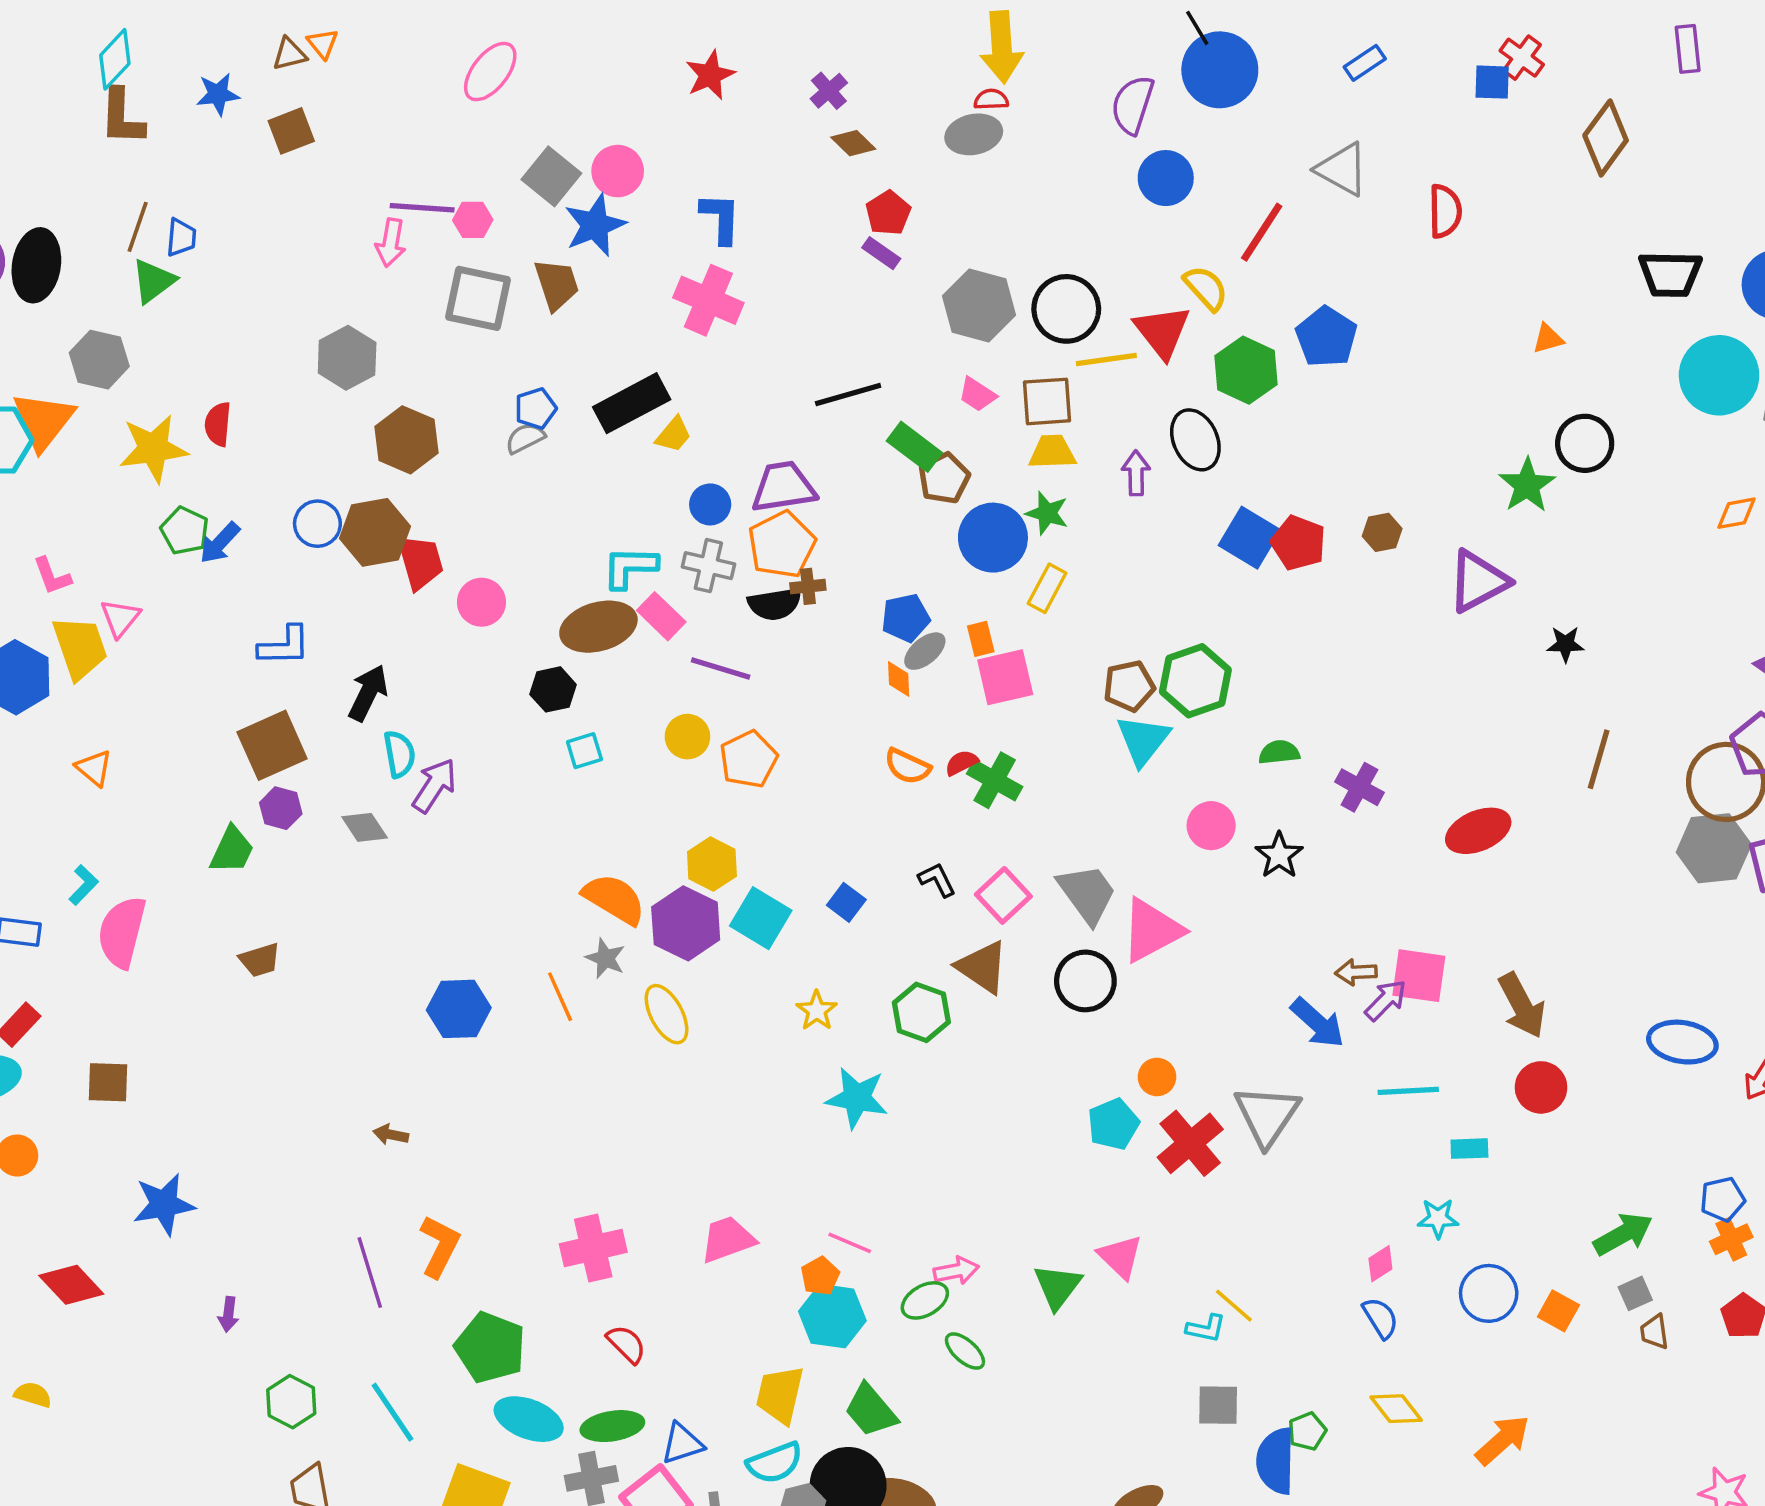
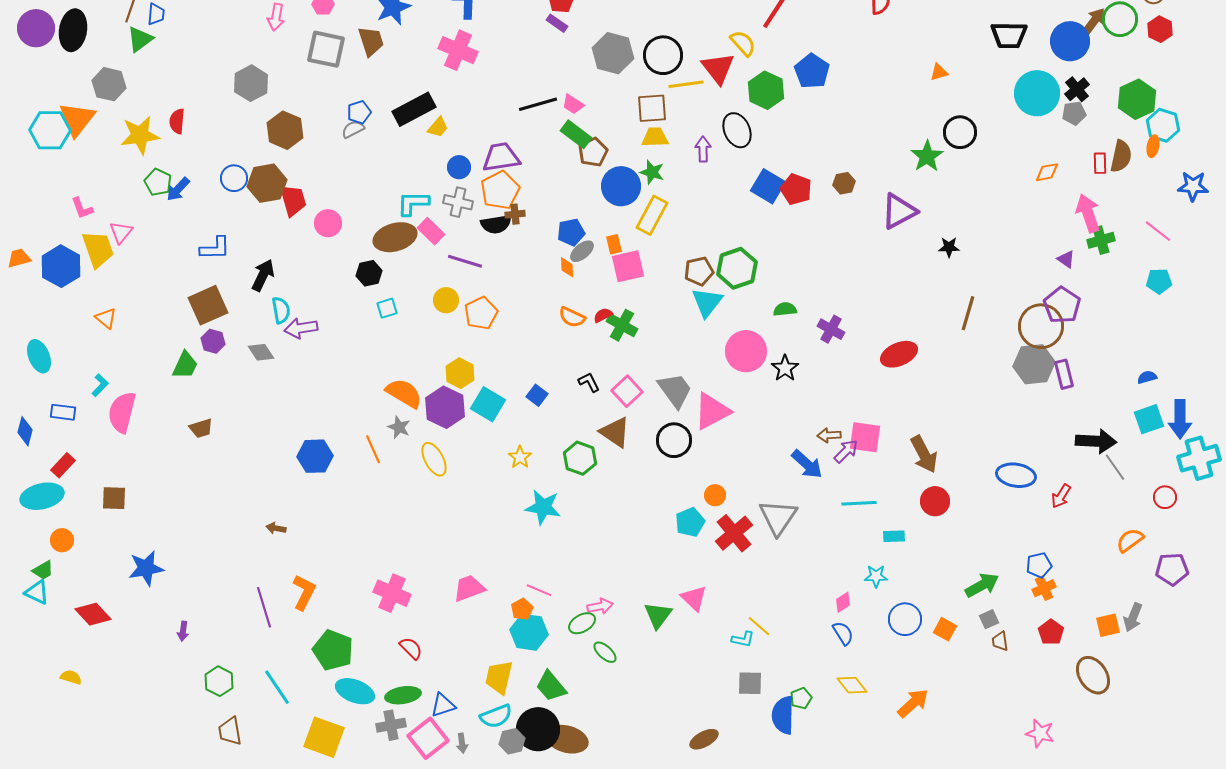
pink trapezoid: (977, 394) -> (573, 104), moved
yellow rectangle: (1047, 588) -> (652, 215), size x1.4
purple arrow: (434, 785) -> (301, 328), turned -132
pink circle: (1211, 826) -> (746, 351), size x1.5
pink cross: (593, 1248) -> (392, 593), turned 36

